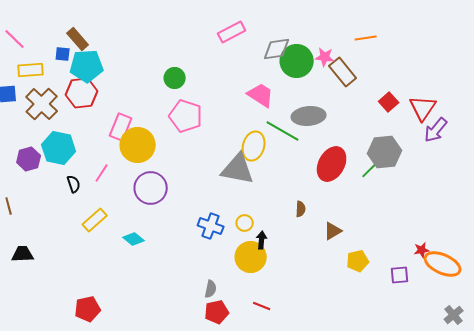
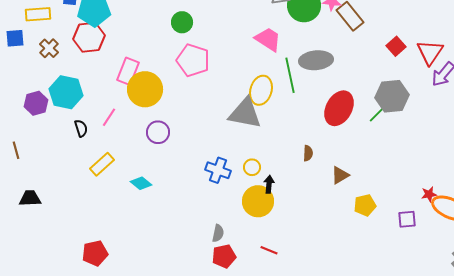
brown cross: (42, 104) -> (49, 48), size x0.6
green line: (283, 131) -> (290, 75), turned 48
purple circle: (151, 188) -> (158, 132), size x0.7

